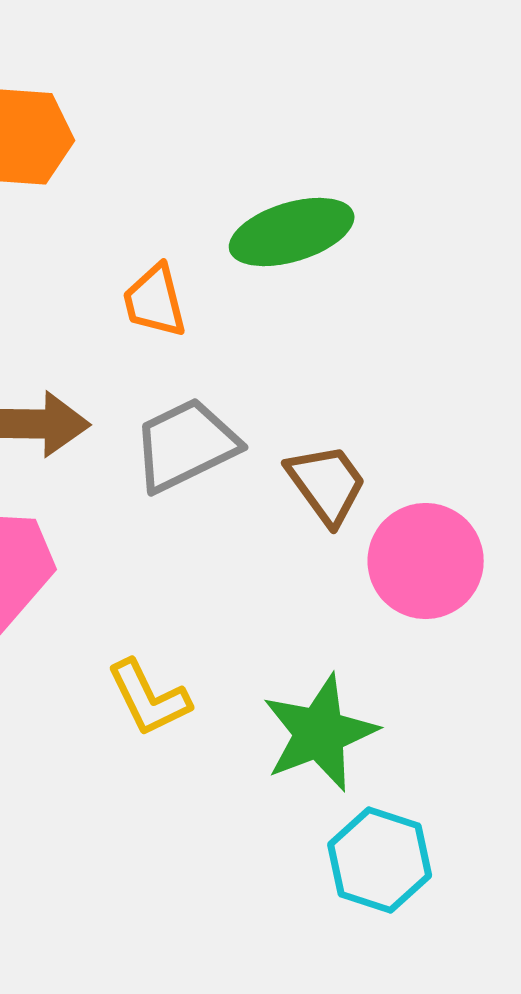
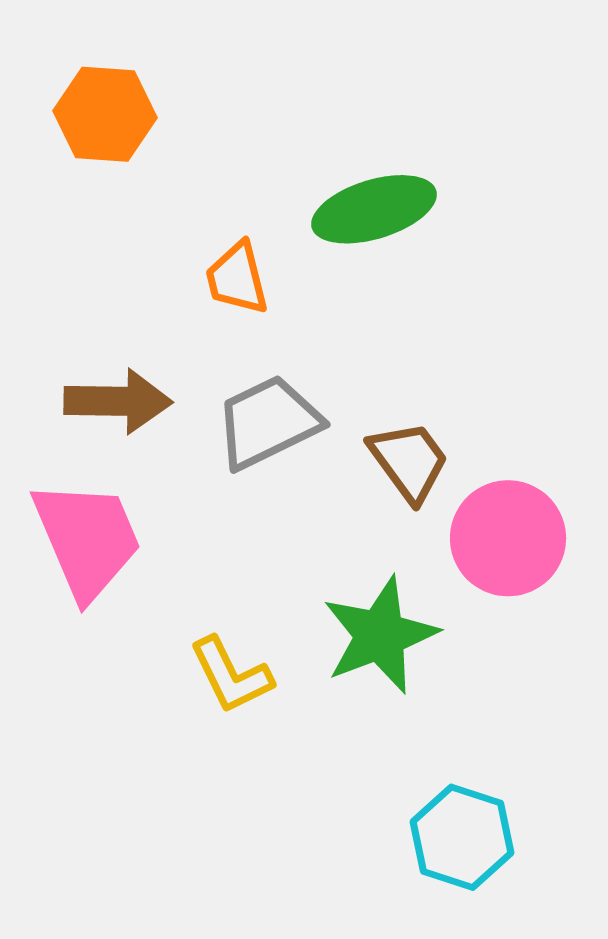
green star: (320, 733) -> (380, 635), moved

